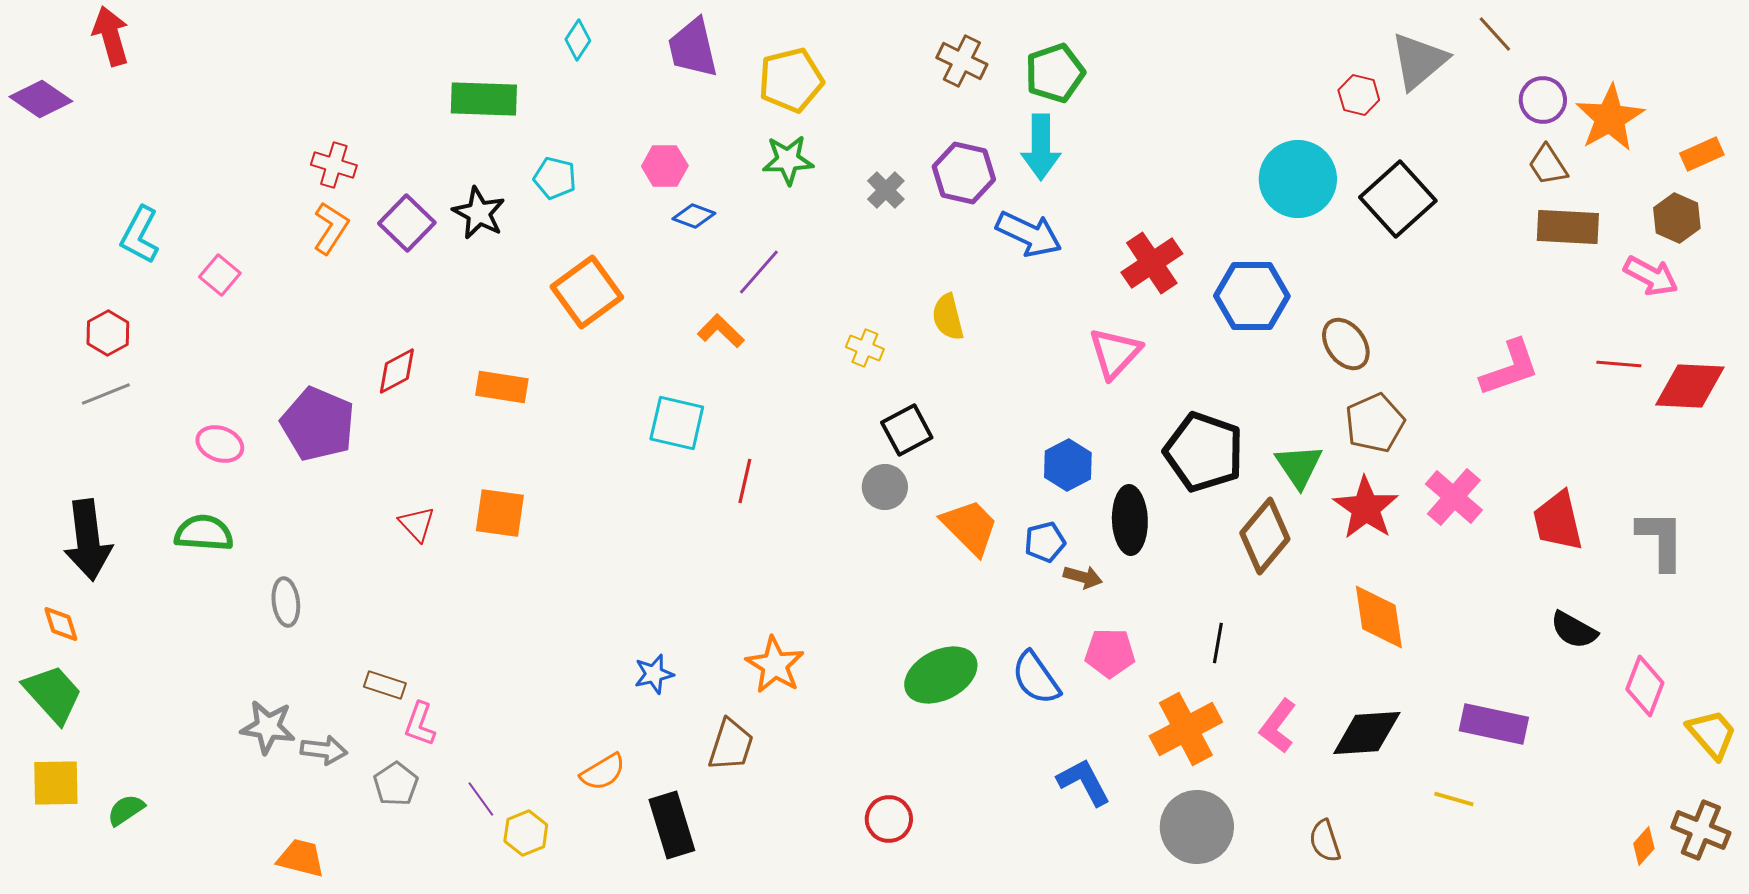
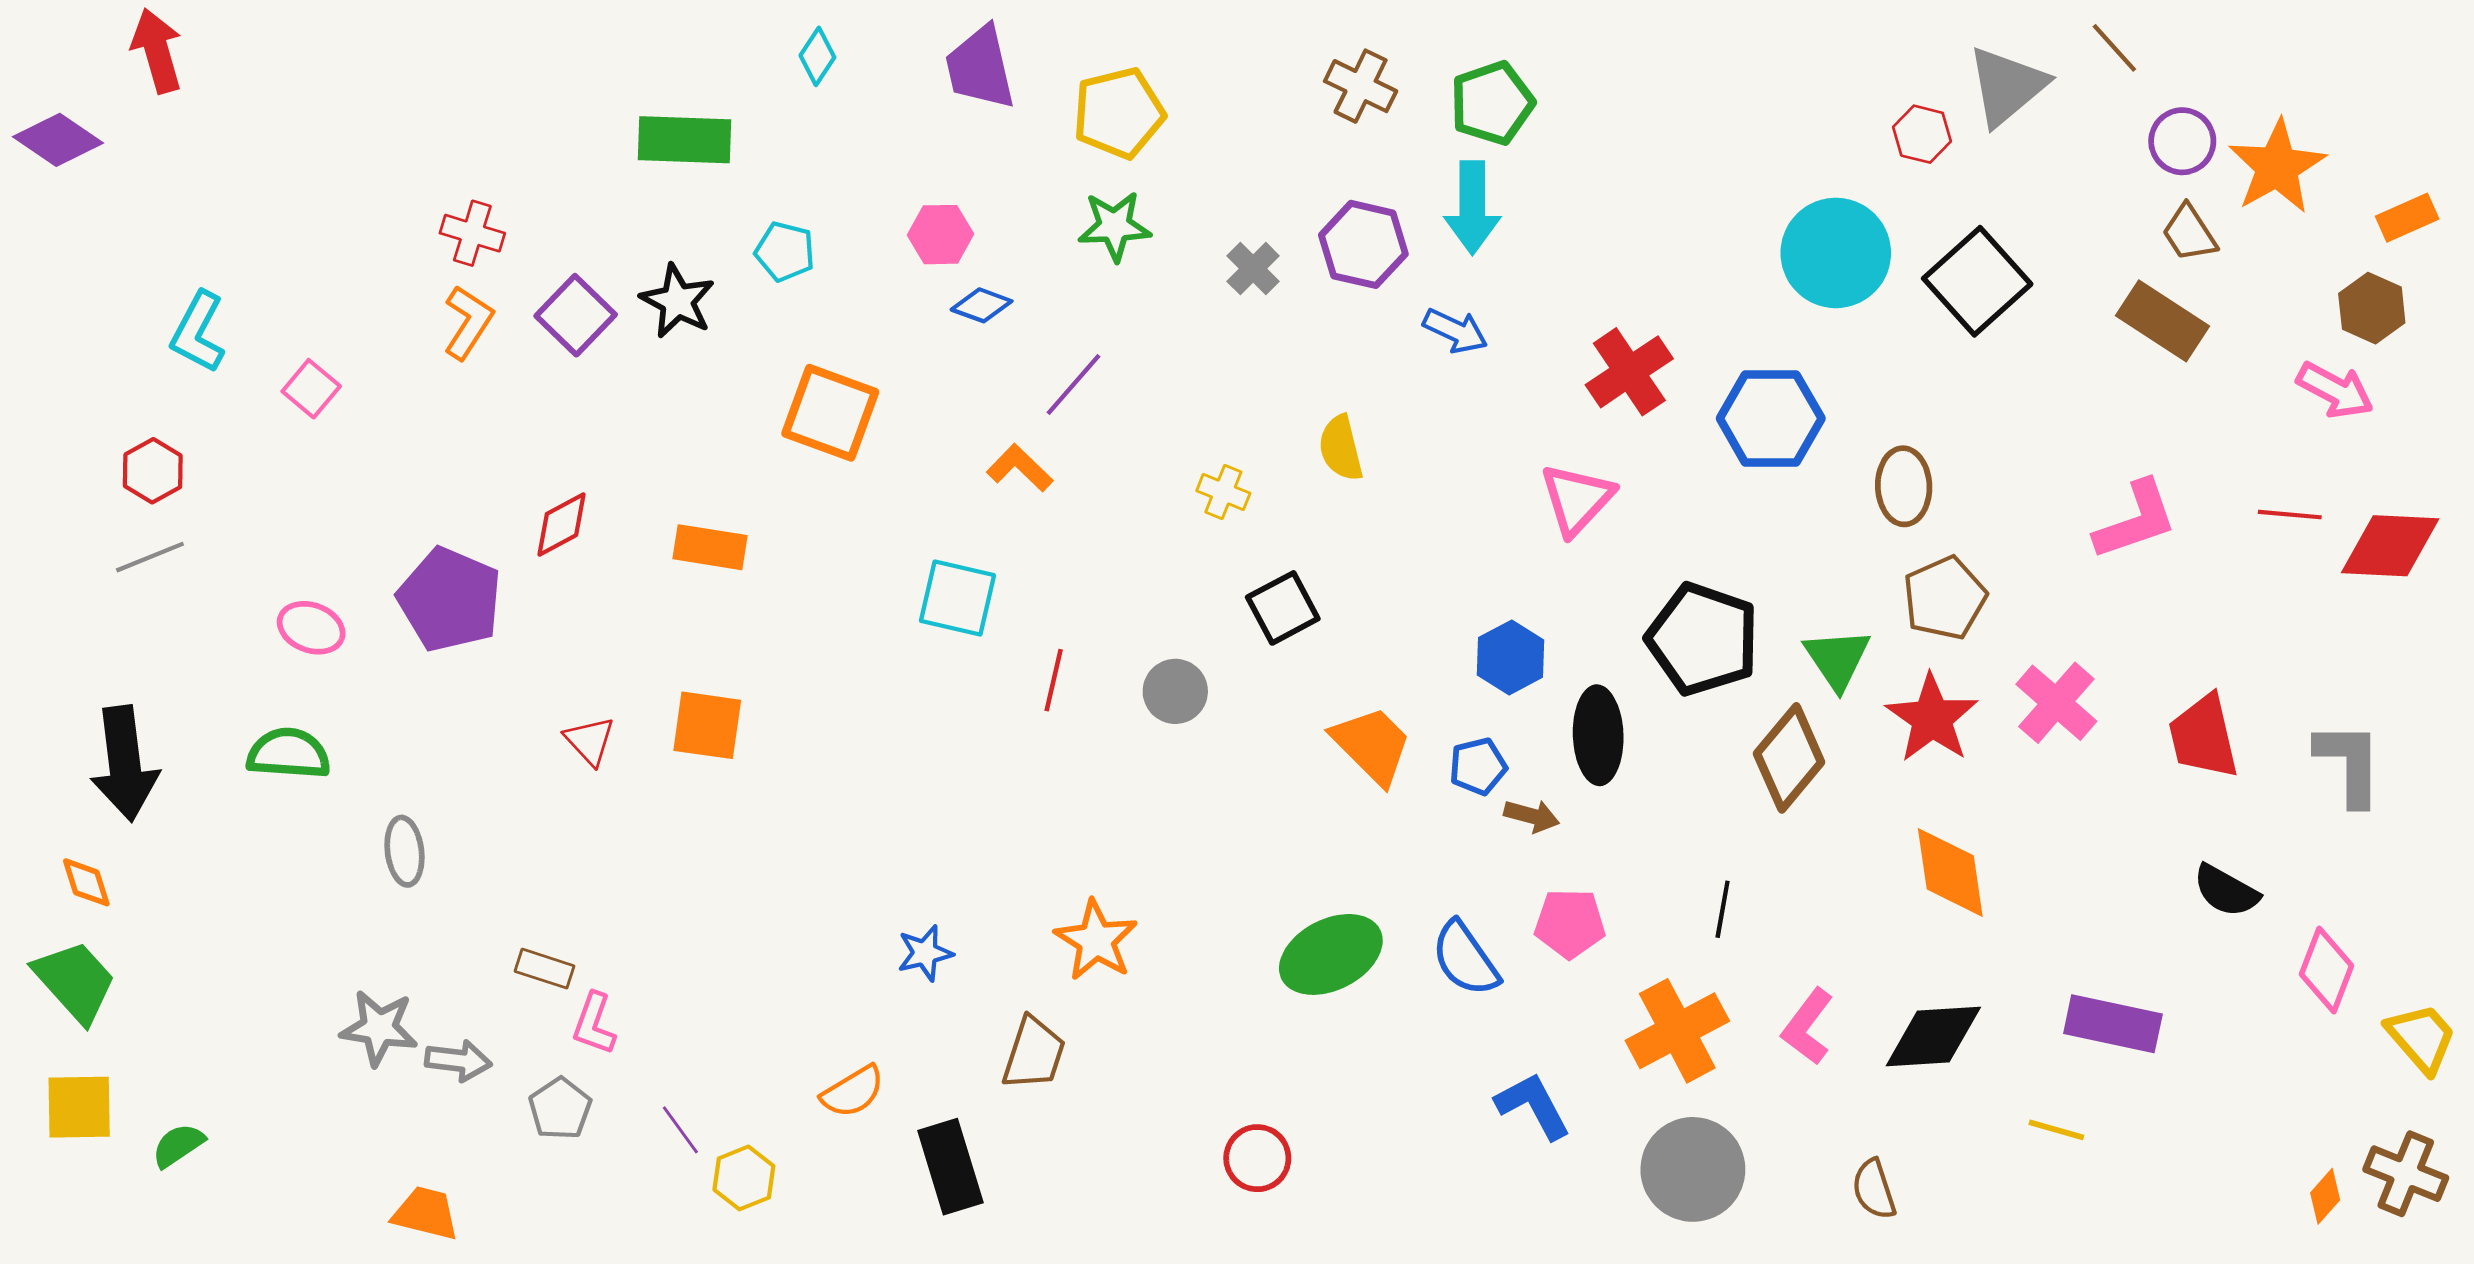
brown rectangle: (1568, 227) -> (2162, 321), moved, turned 30
blue arrow: (1029, 234) -> (1455, 331), size x0.7
orange square: (587, 292) -> (830, 413), turned -34
brown ellipse: (1346, 344) -> (1904, 486), turned 34
gray circle: (885, 487) -> (1175, 691), moved

